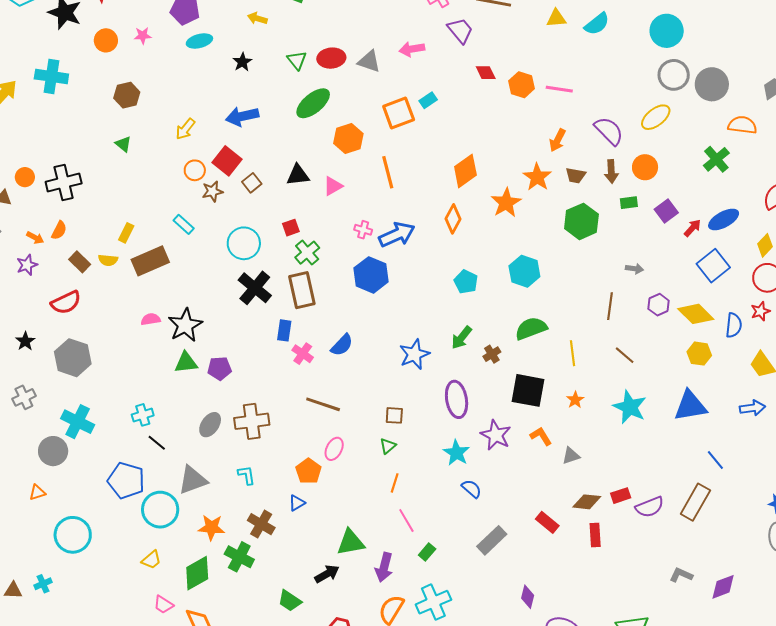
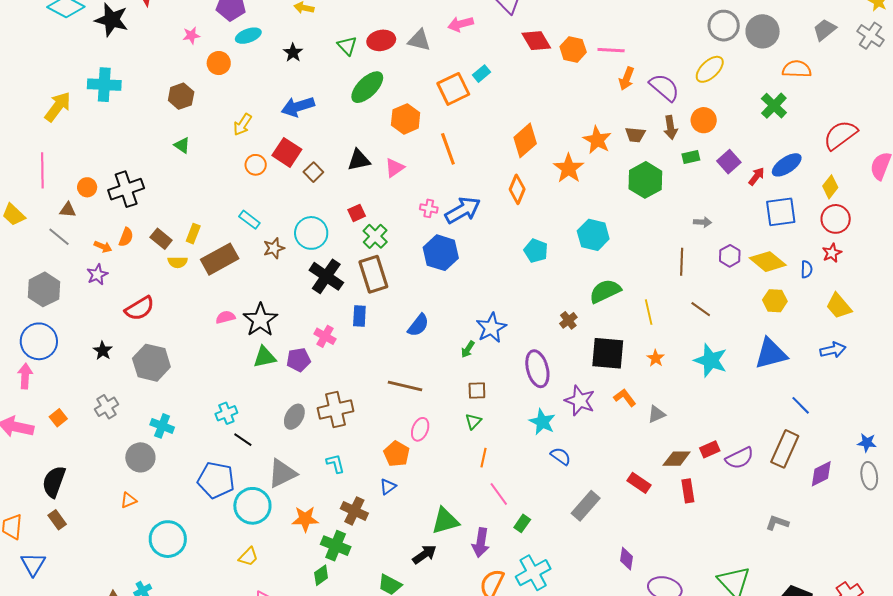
orange circle: (106, 40) -> (219, 63), moved
red diamond: (486, 73) -> (536, 41), size x1.4
orange arrow: (558, 140) -> (626, 79), moved
brown star: (212, 191) -> (274, 248), moved
brown rectangle: (80, 262) -> (161, 239), moved
blue square: (713, 266) -> (781, 212), turned 36
blue semicircle: (734, 325) -> (807, 269), size x0.7
green arrow: (462, 338) -> (468, 349), moved, size x0.7
pink cross: (303, 354) -> (325, 336), moved
cyan cross: (78, 422) -> (162, 426), size x0.7
green diamond: (197, 573) -> (321, 575), moved, size x0.6
purple diamond: (723, 587) -> (821, 474), moved

